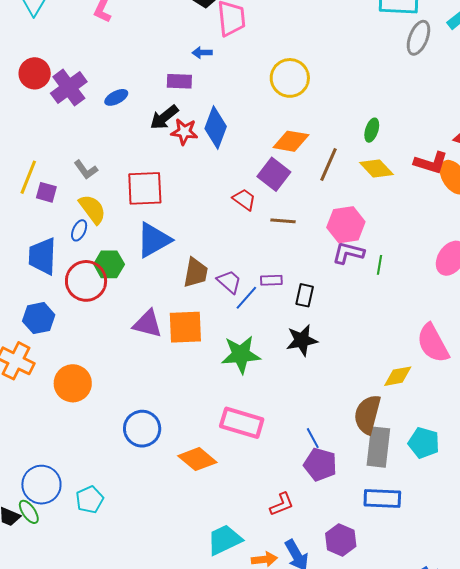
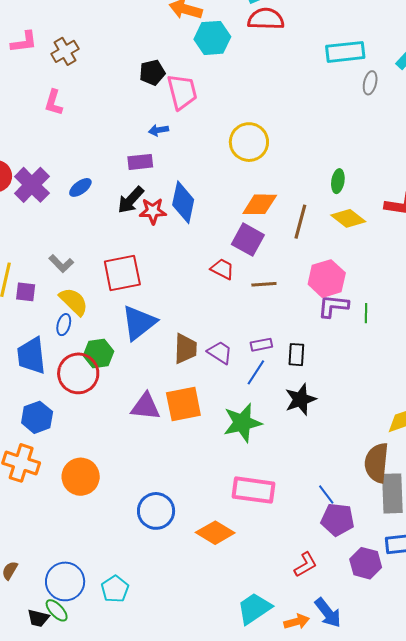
gray ellipse: (418, 38) -> (370, 83), size x0.7
blue line: (246, 298) -> (256, 372), moved
purple hexagon: (341, 540) -> (366, 563), moved

